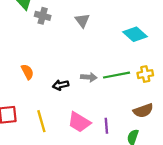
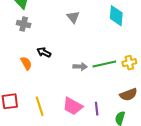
gray cross: (43, 16) -> (24, 24), moved
cyan diamond: (135, 34) -> (116, 16), moved, turned 55
black arrow: (61, 85) -> (44, 52), moved, turned 40

